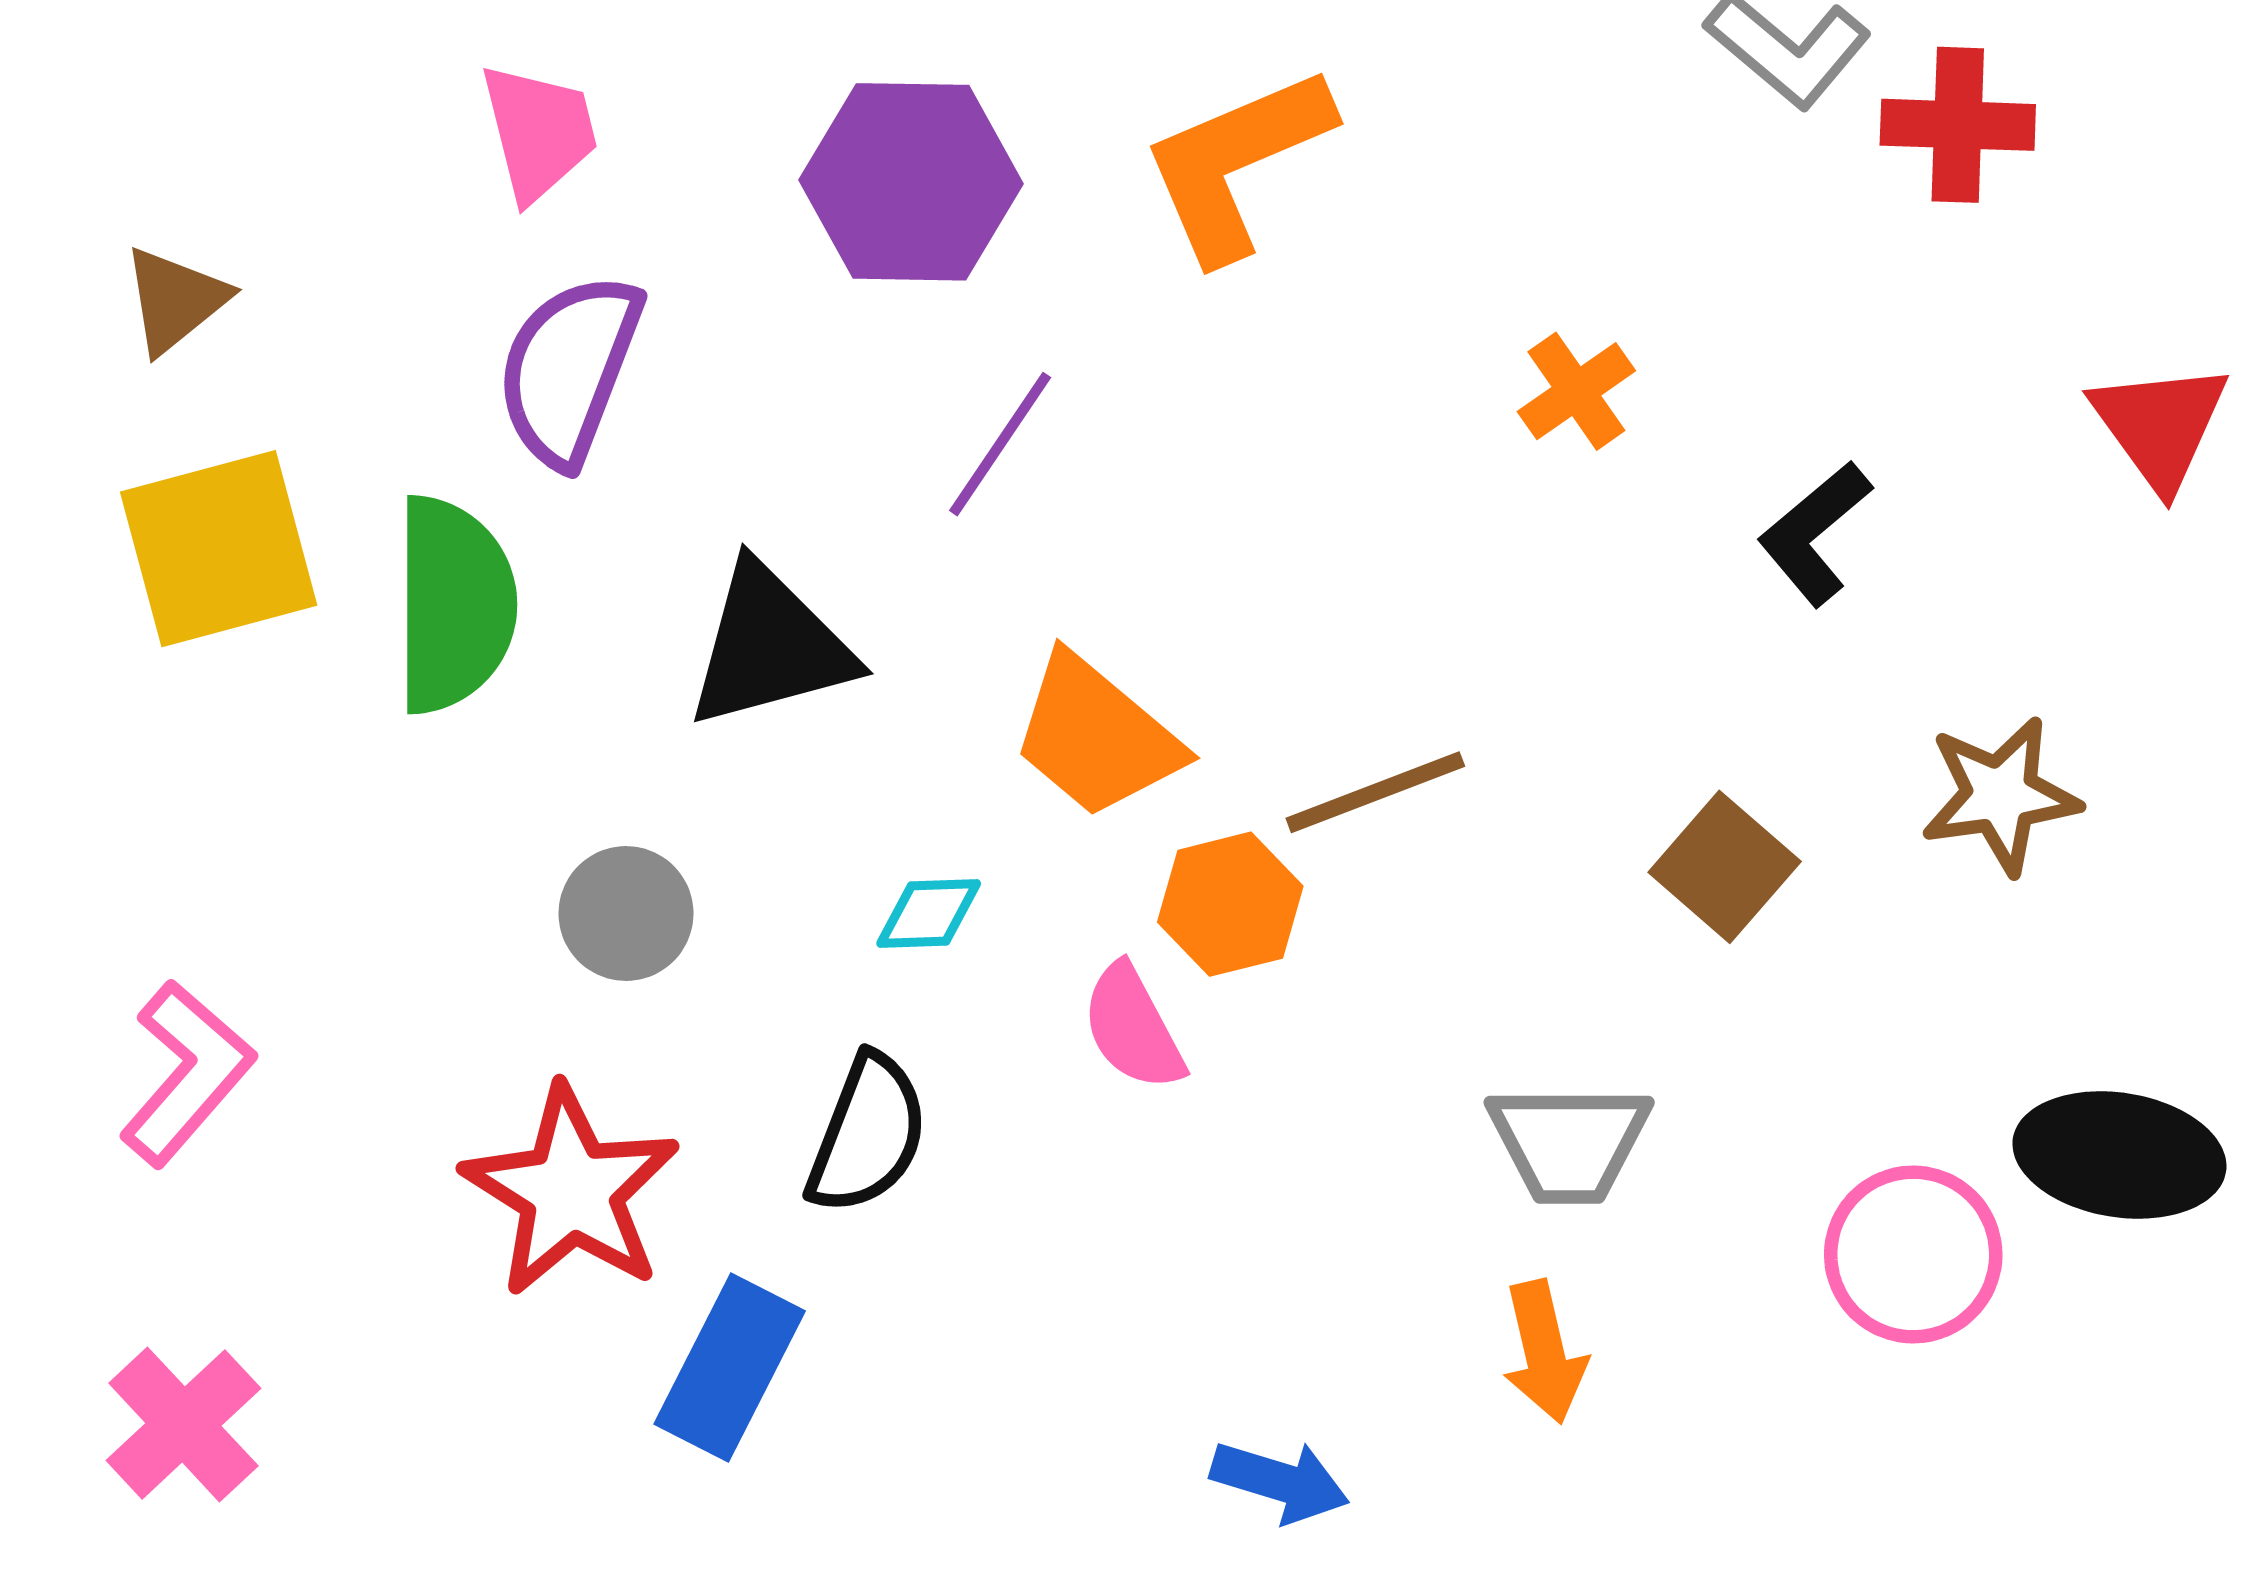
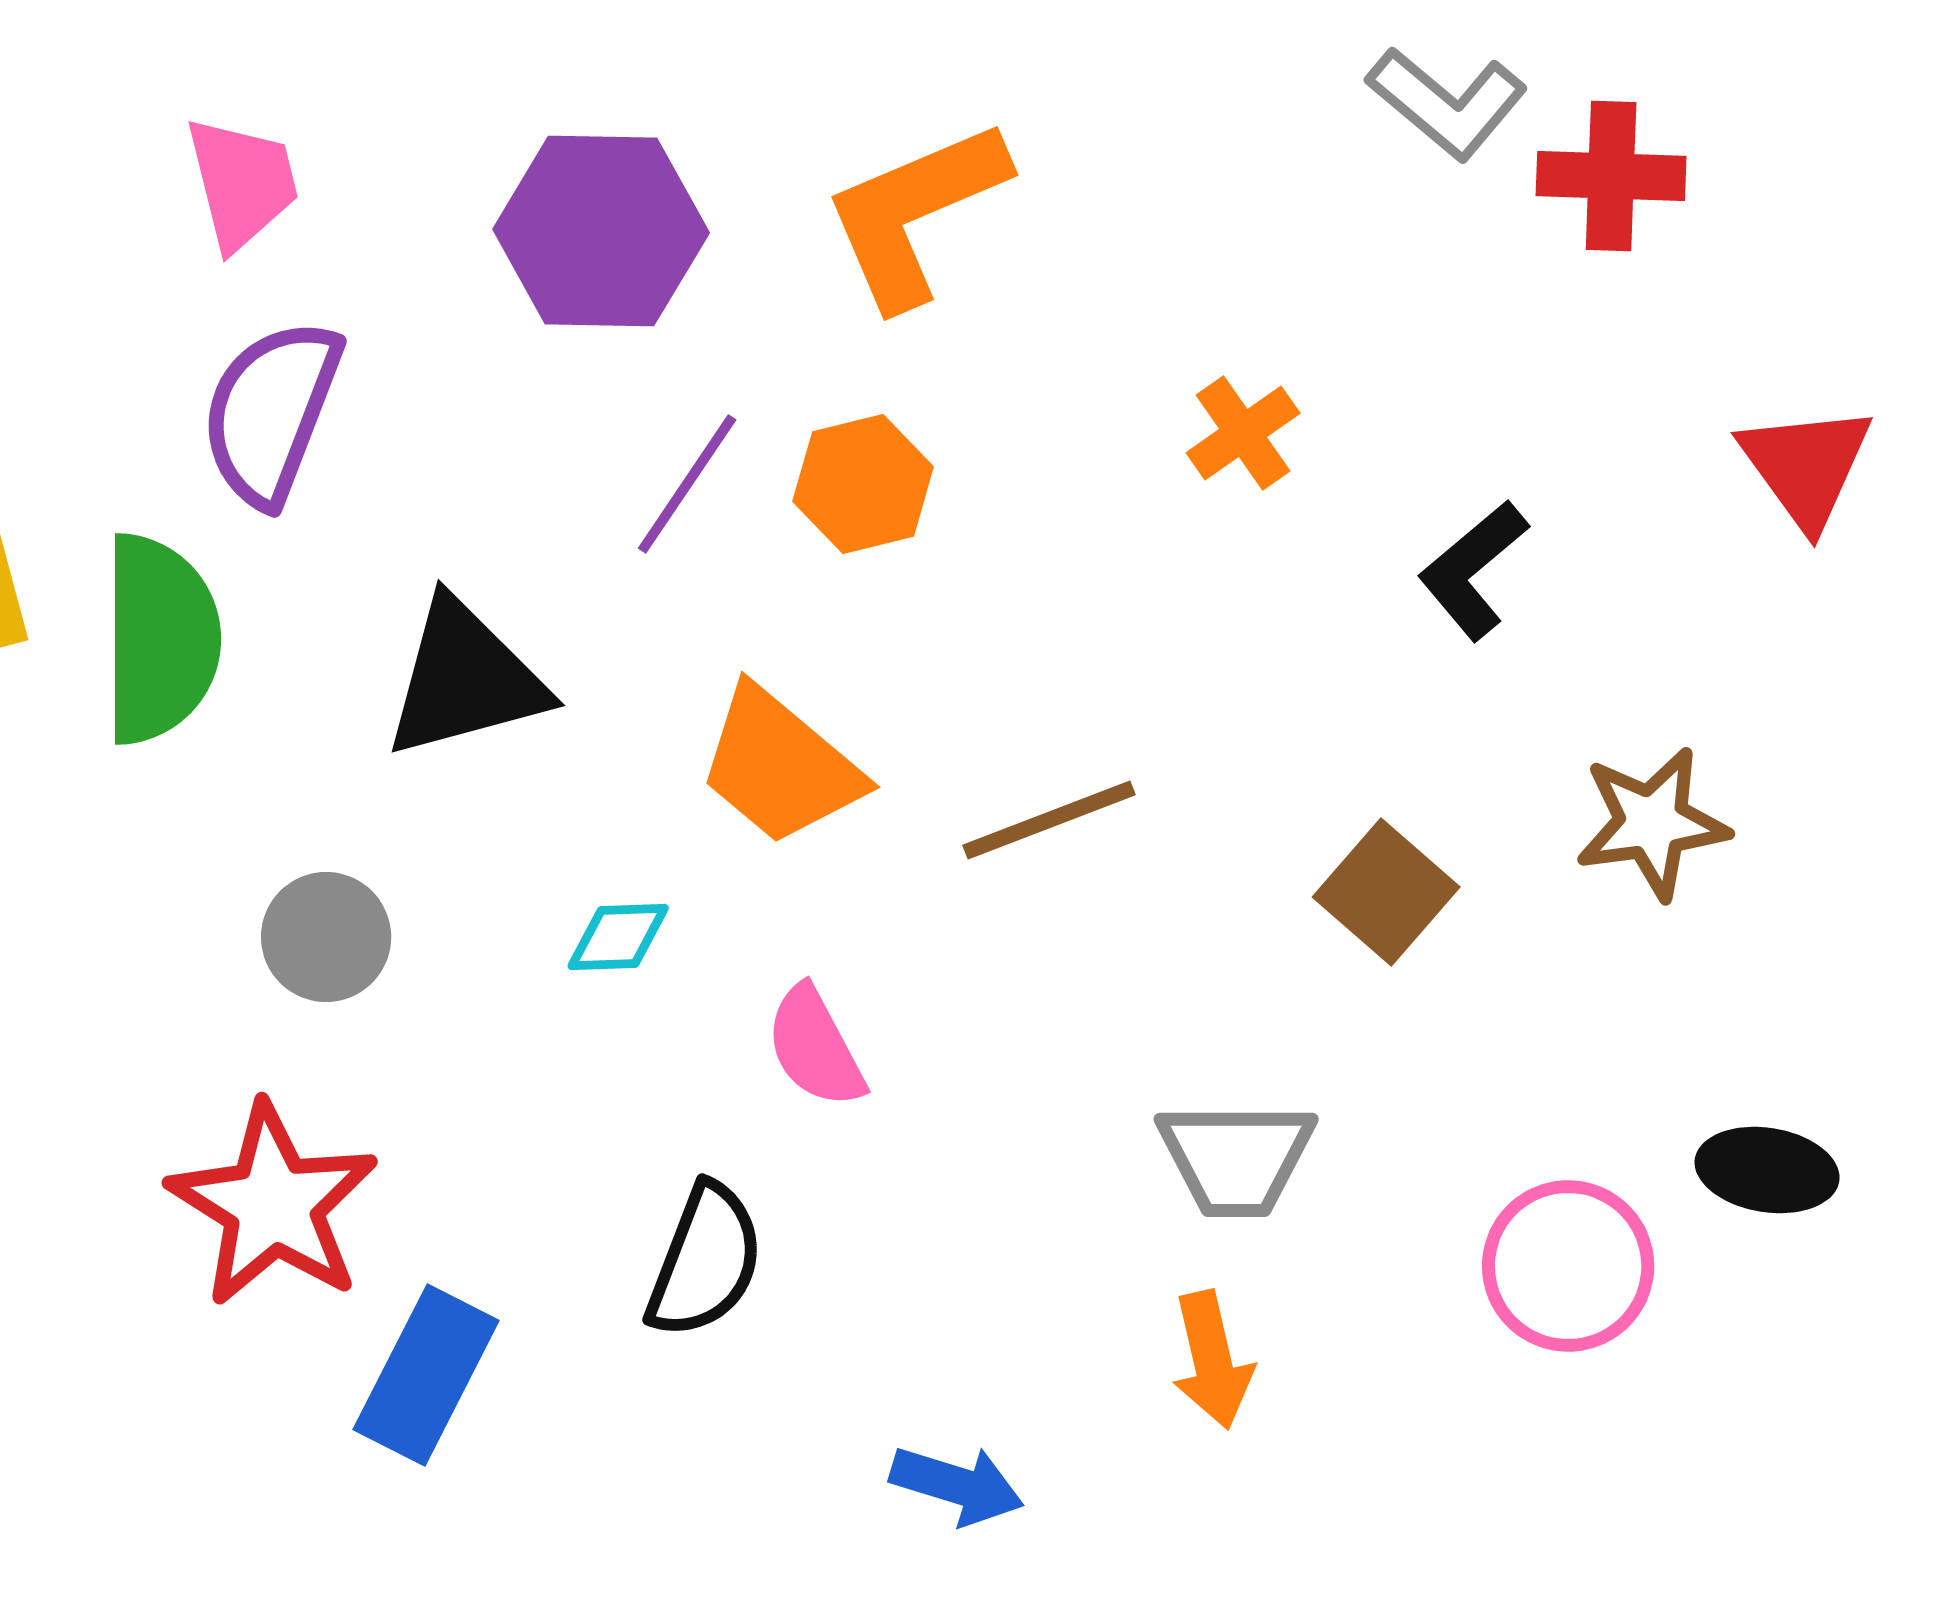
orange hexagon: (1230, 904) -> (863, 484), moved
black semicircle: (867, 1134) -> (705, 1261), moved
black ellipse: (2119, 1155) -> (1767, 1170), size x0.7

